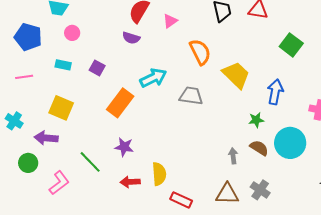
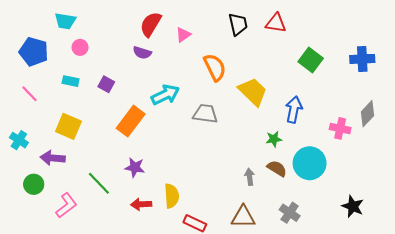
pink line: (24, 77) -> (29, 94), turned 54
gray cross: (260, 190) -> (290, 213), moved

